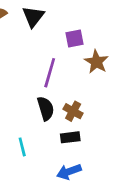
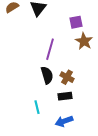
purple square: (74, 38) -> (76, 22), moved
cyan line: (22, 147) -> (37, 107), moved

